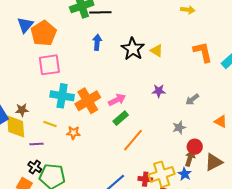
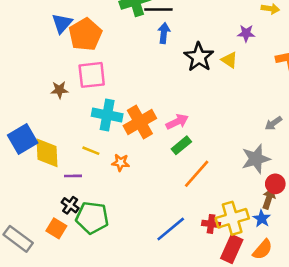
blue arrow: (97, 42) -> (164, 33), moved
purple star: (159, 91) -> (246, 33), moved
brown star: (22, 110) -> (59, 90), moved
gray star: (179, 127) -> (256, 159), size x1.6

